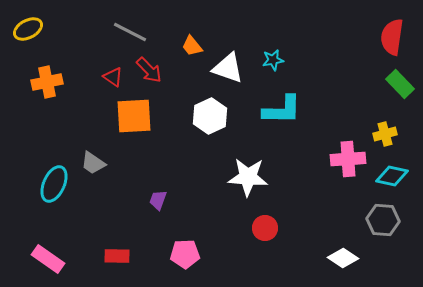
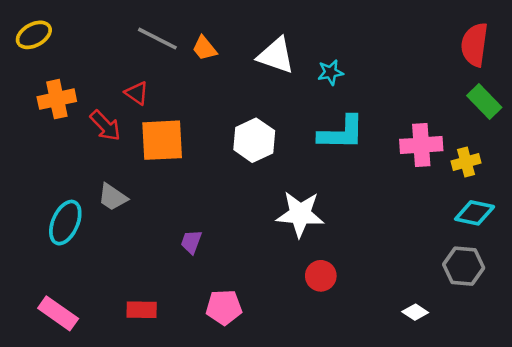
orange trapezoid: (192, 46) -> (205, 48), moved
white triangle: (228, 68) -> (276, 55), moved
red arrow: (149, 70) -> (105, 126), moved
pink cross: (348, 159) -> (421, 145), moved
white diamond: (343, 258) -> (415, 312), size x0.7

